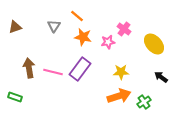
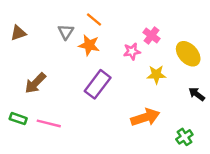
orange star: (83, 37) -> (89, 45), moved
brown arrow: (29, 68) -> (35, 83), turned -126
pink line: (53, 72) -> (49, 123), moved
yellow star: (121, 72) -> (156, 75), moved
green cross: (144, 102) -> (184, 137), moved

